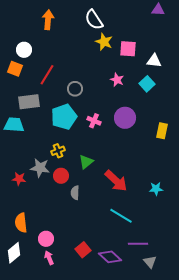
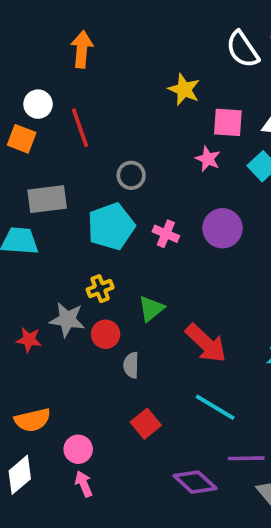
white semicircle: (94, 20) -> (243, 49), moved
pink square: (128, 49) -> (228, 122), moved
red line: (47, 75) -> (80, 128), moved, turned -50
orange semicircle: (21, 223) -> (33, 420), turned -96
red square: (83, 250) -> (146, 424), moved

